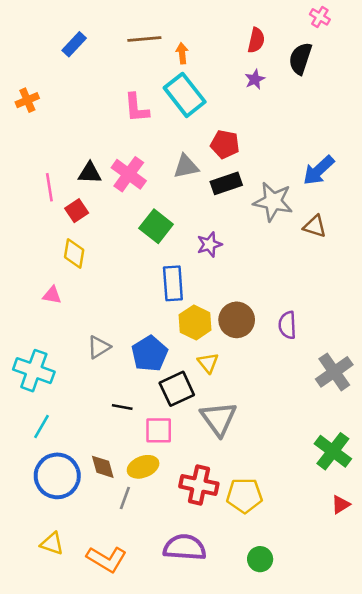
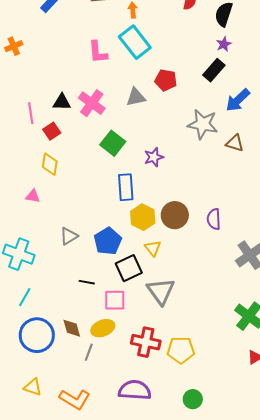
purple star: (255, 79) -> (224, 44), moved
black rectangle: (226, 183) -> (214, 70), moved, turned -30

